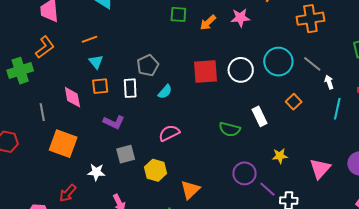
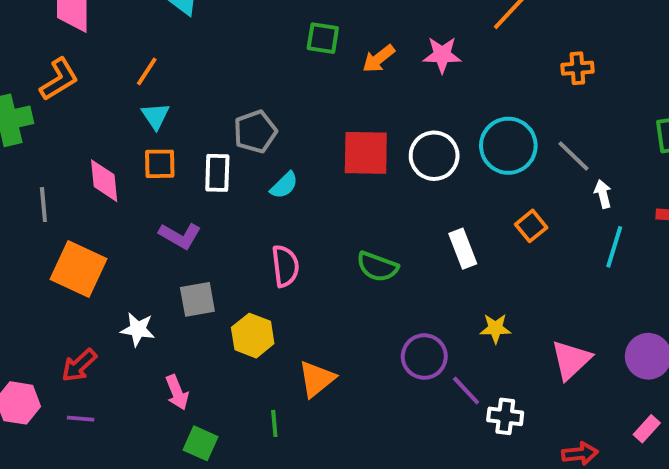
orange cross: (310, 19) -> (577, 68), size x0.6
orange line: (89, 39) -> (147, 71), turned -42
green semicircle: (230, 129) -> (377, 267), moved
pink semicircle: (169, 133) -> (285, 266), turned 105

